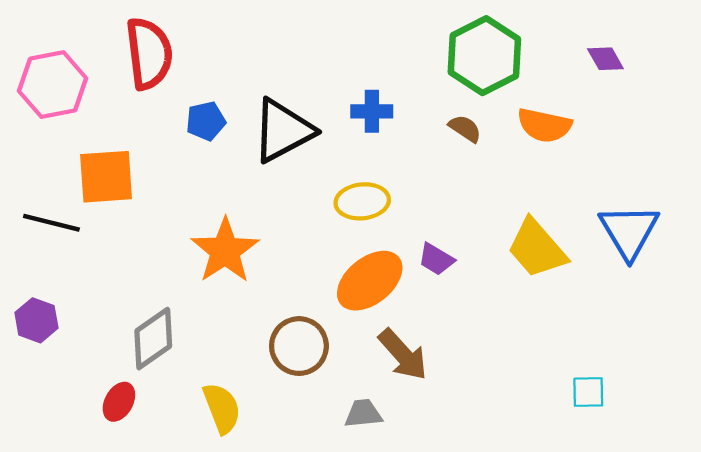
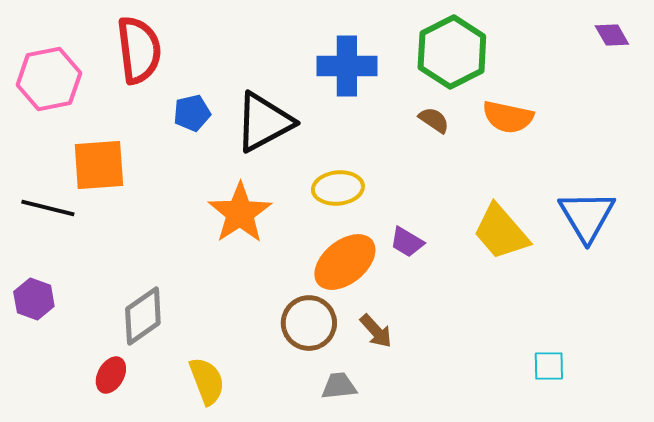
purple diamond: (605, 59) -> (612, 35), moved
blue cross: (372, 111) -> (347, 66), moved, size x1.5
orange star: (225, 251) -> (240, 213), moved
brown circle: (299, 346) -> (309, 323), moved
brown arrow: (403, 355) -> (376, 331), size x0.7

